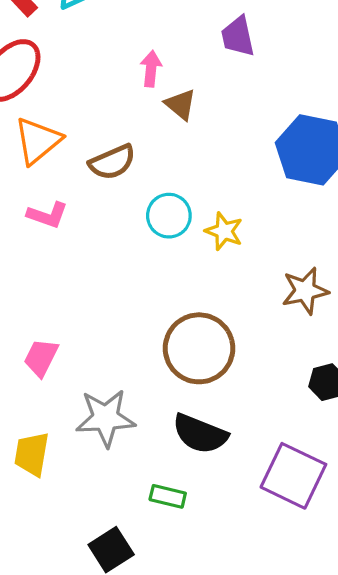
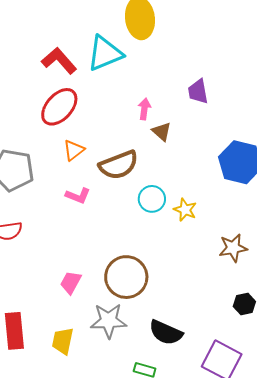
orange triangle: (38, 141) -> (74, 150), size x0.7
brown semicircle: (112, 162) -> (119, 165), size x1.4
brown circle: (199, 348) -> (126, 277), moved

